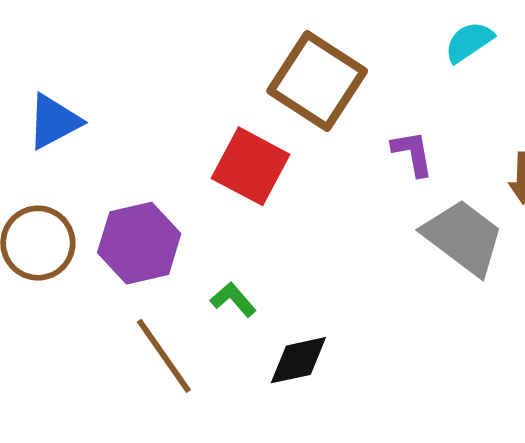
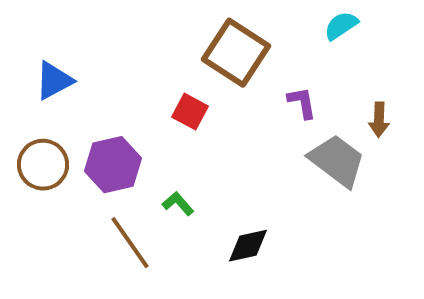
red square: (251, 166) -> (190, 112), size x0.7
black diamond: (298, 360) -> (248, 246), moved

